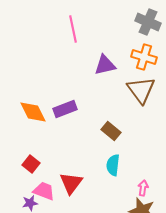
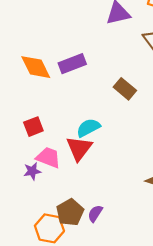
red square: (31, 164) -> (33, 127), turned 30
cyan semicircle: (113, 165) -> (88, 128), moved, turned 55

